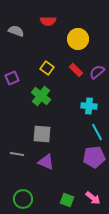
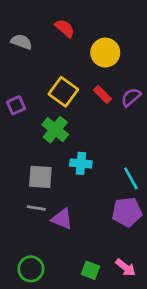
red semicircle: (48, 21) -> (65, 28), turned -140
yellow square: (47, 68) -> (63, 92), size x1.5
cyan cross: (89, 106) -> (81, 163), moved
gray square: (42, 134) -> (40, 177), moved
gray line: (17, 154) -> (36, 208), moved

